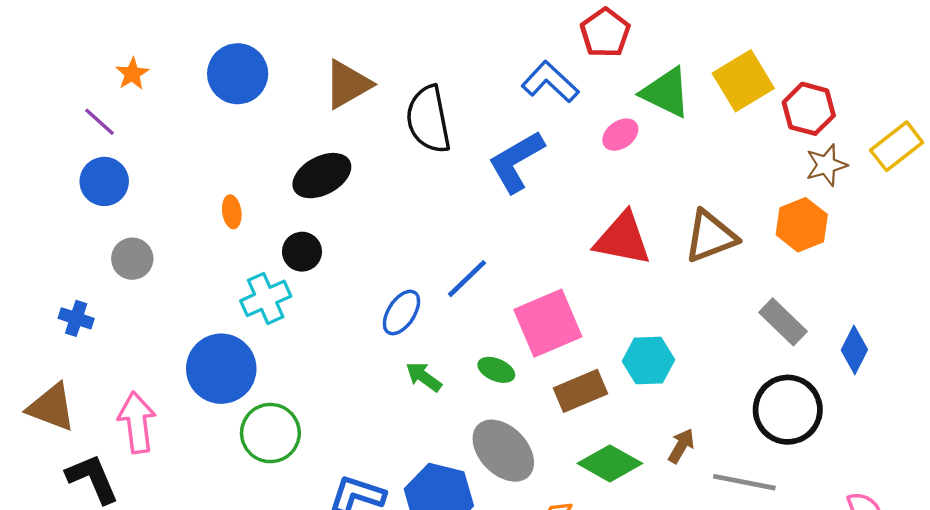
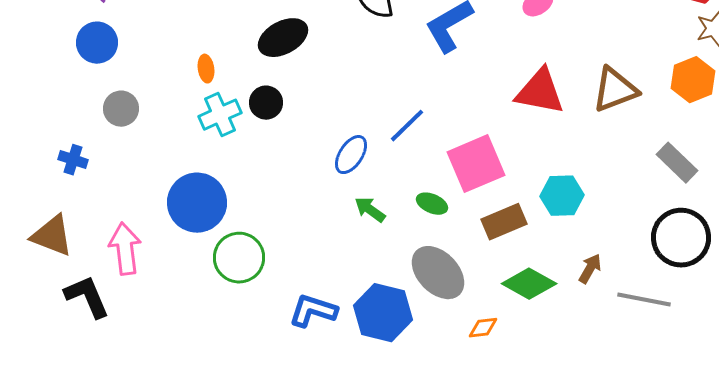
cyan cross: (266, 298) -> (220, 115), moved

